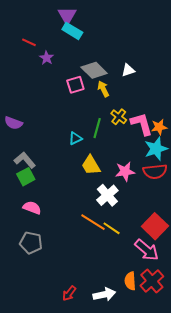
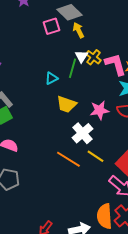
white triangle: (128, 70) -> (81, 56), moved, turned -40
yellow trapezoid: (91, 165) -> (66, 104), turned -40
yellow line: (112, 228) -> (95, 156), moved
orange semicircle: (130, 281) -> (104, 216), size x1.4

